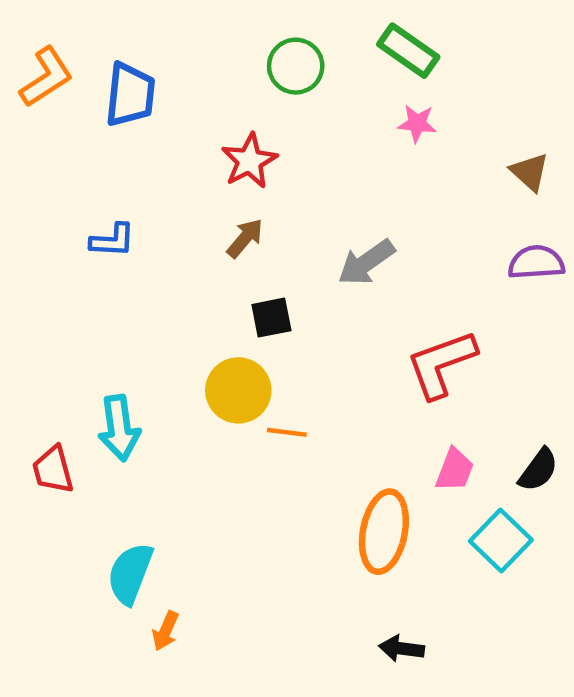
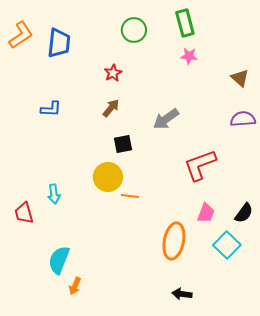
green rectangle: (408, 51) -> (185, 23), turned 40
red star: (249, 161) -> (113, 73), size x0.7
cyan arrow: (119, 428) -> (54, 194), size x0.7

